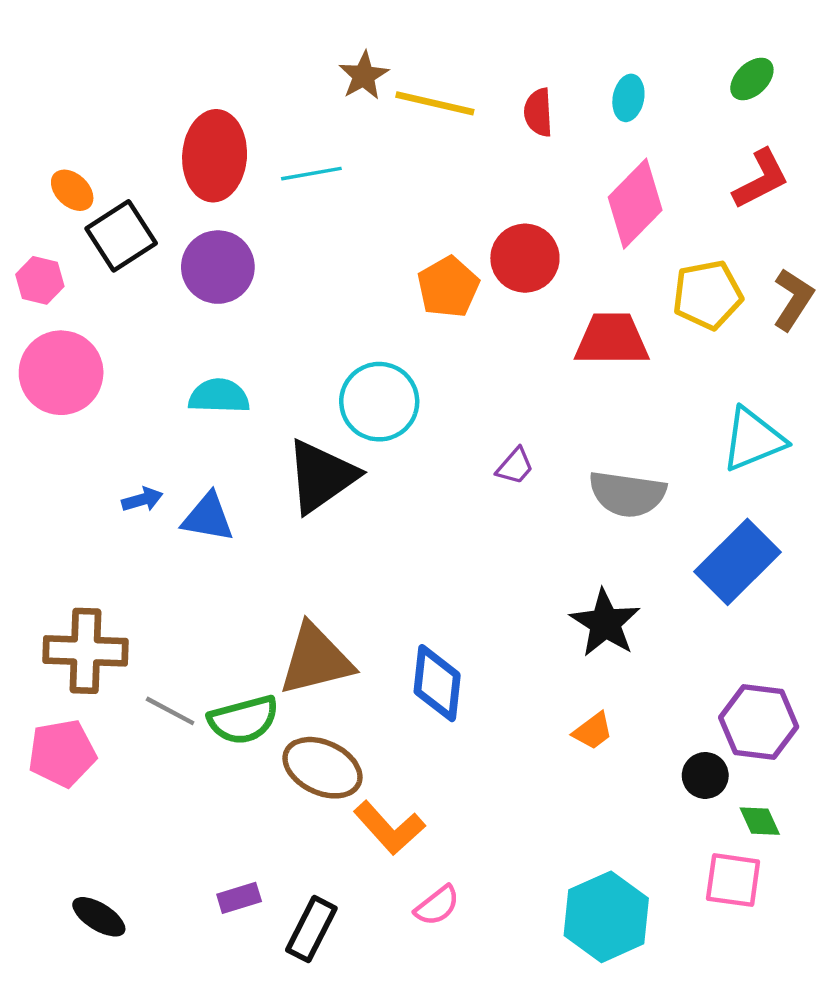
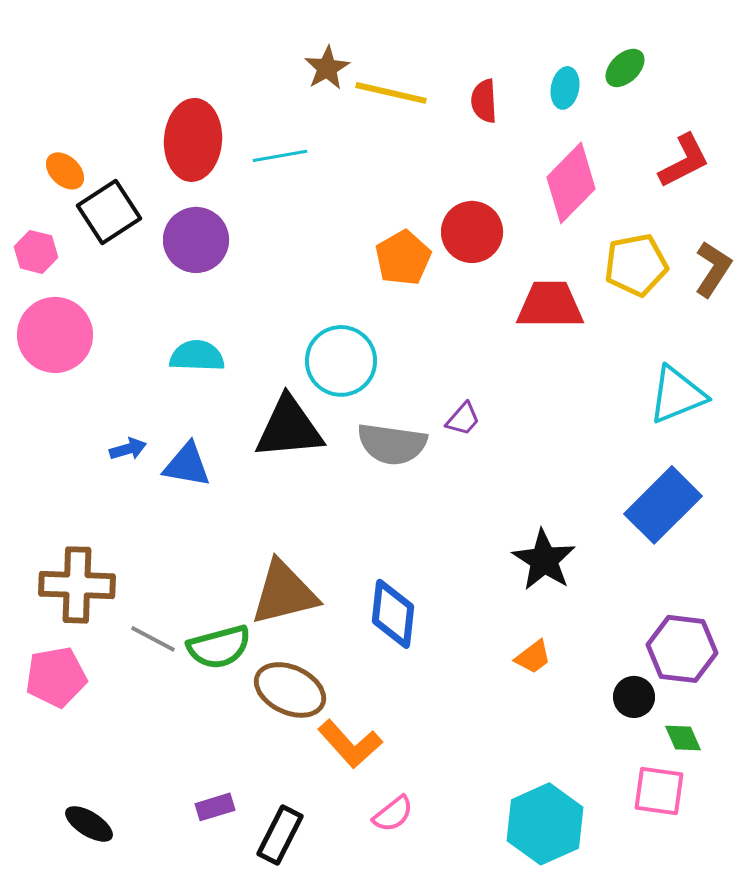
green ellipse: (752, 79) -> (625, 68), moved
black triangle: (321, 476) -> (289, 428), turned 30
gray semicircle: (627, 494) -> (392, 444), moved

